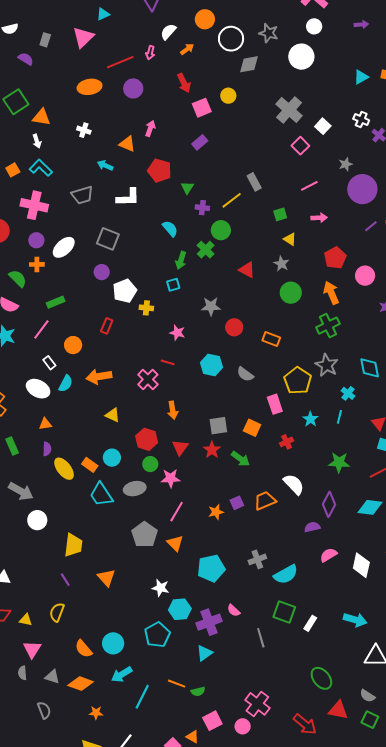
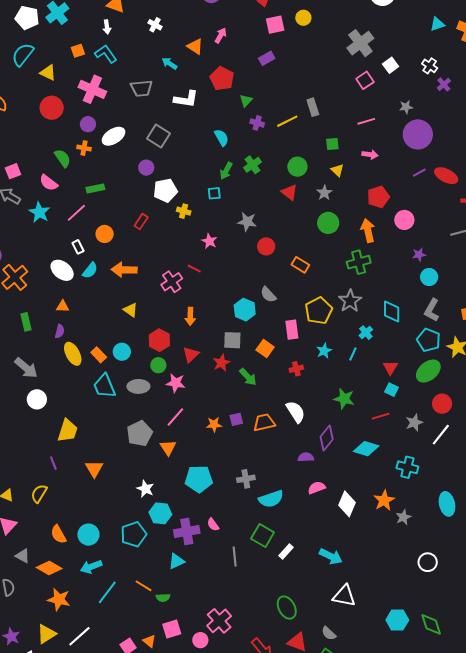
green circle: (221, 230) -> (297, 167), moved
cyan hexagon: (211, 365) -> (245, 310), moved
orange star: (96, 713) -> (59, 599), size x1.6

